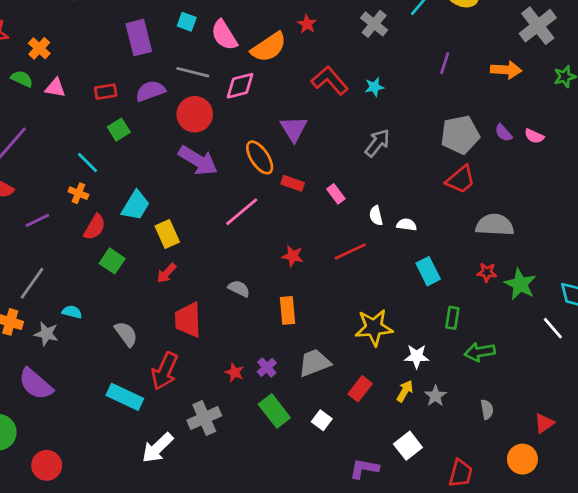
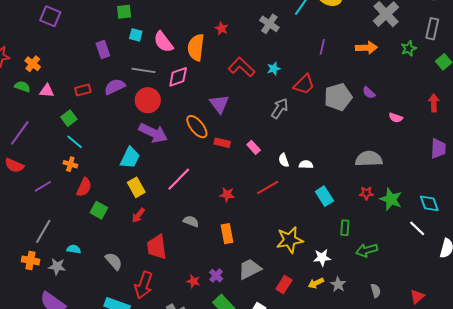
purple rectangle: (139, 38) -> (103, 49), size x0.7
orange semicircle: (269, 47) -> (196, 47), turned 136
green square: (119, 130) -> (69, 118), moved
pink semicircle: (534, 136) -> (396, 118), moved
red trapezoid: (461, 179) -> (304, 84), moved
cyan trapezoid: (136, 205) -> (130, 158), moved
pink line: (242, 212) -> (179, 179), moved
yellow arrow: (405, 391) -> (316, 283), turned -140

